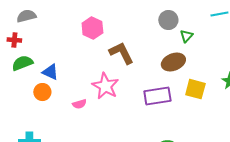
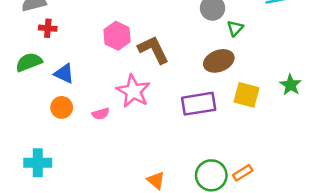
pink hexagon: (92, 28) -> (117, 36), moved
red cross: (14, 40) -> (48, 28), moved
orange circle: (42, 92) -> (62, 107), moved

